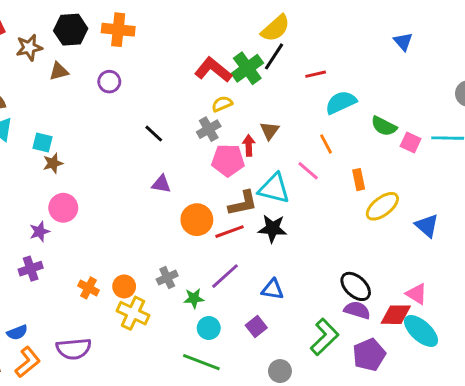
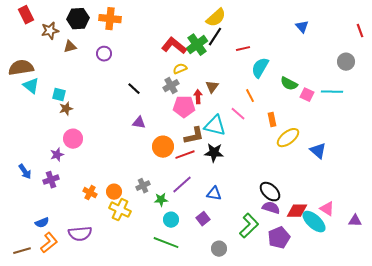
cyan semicircle: (341, 102) -> (260, 68), turned -35
pink triangle: (417, 294) -> (327, 209), moved

